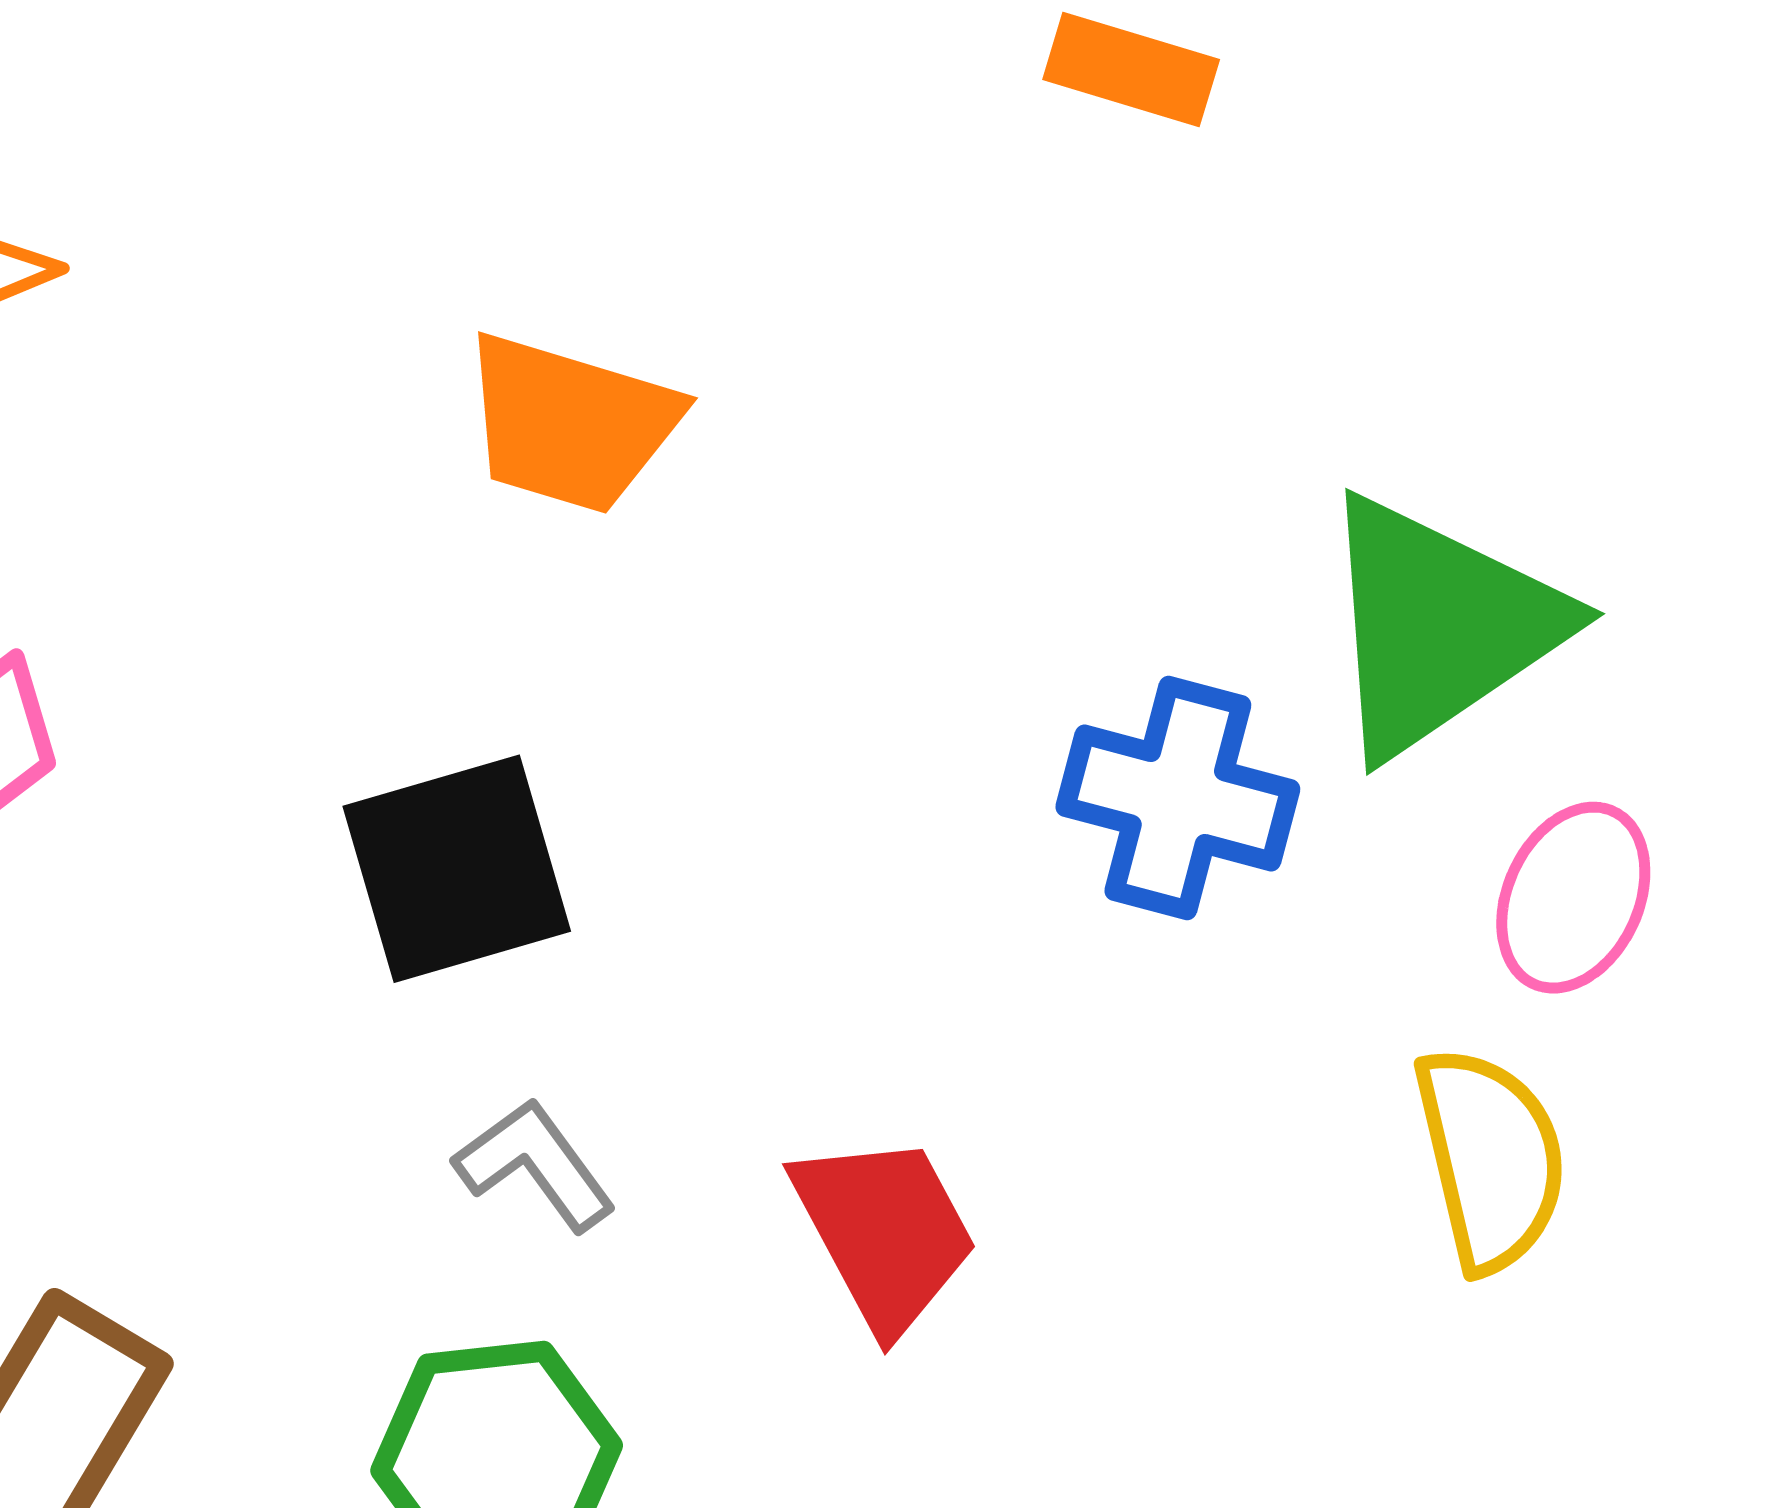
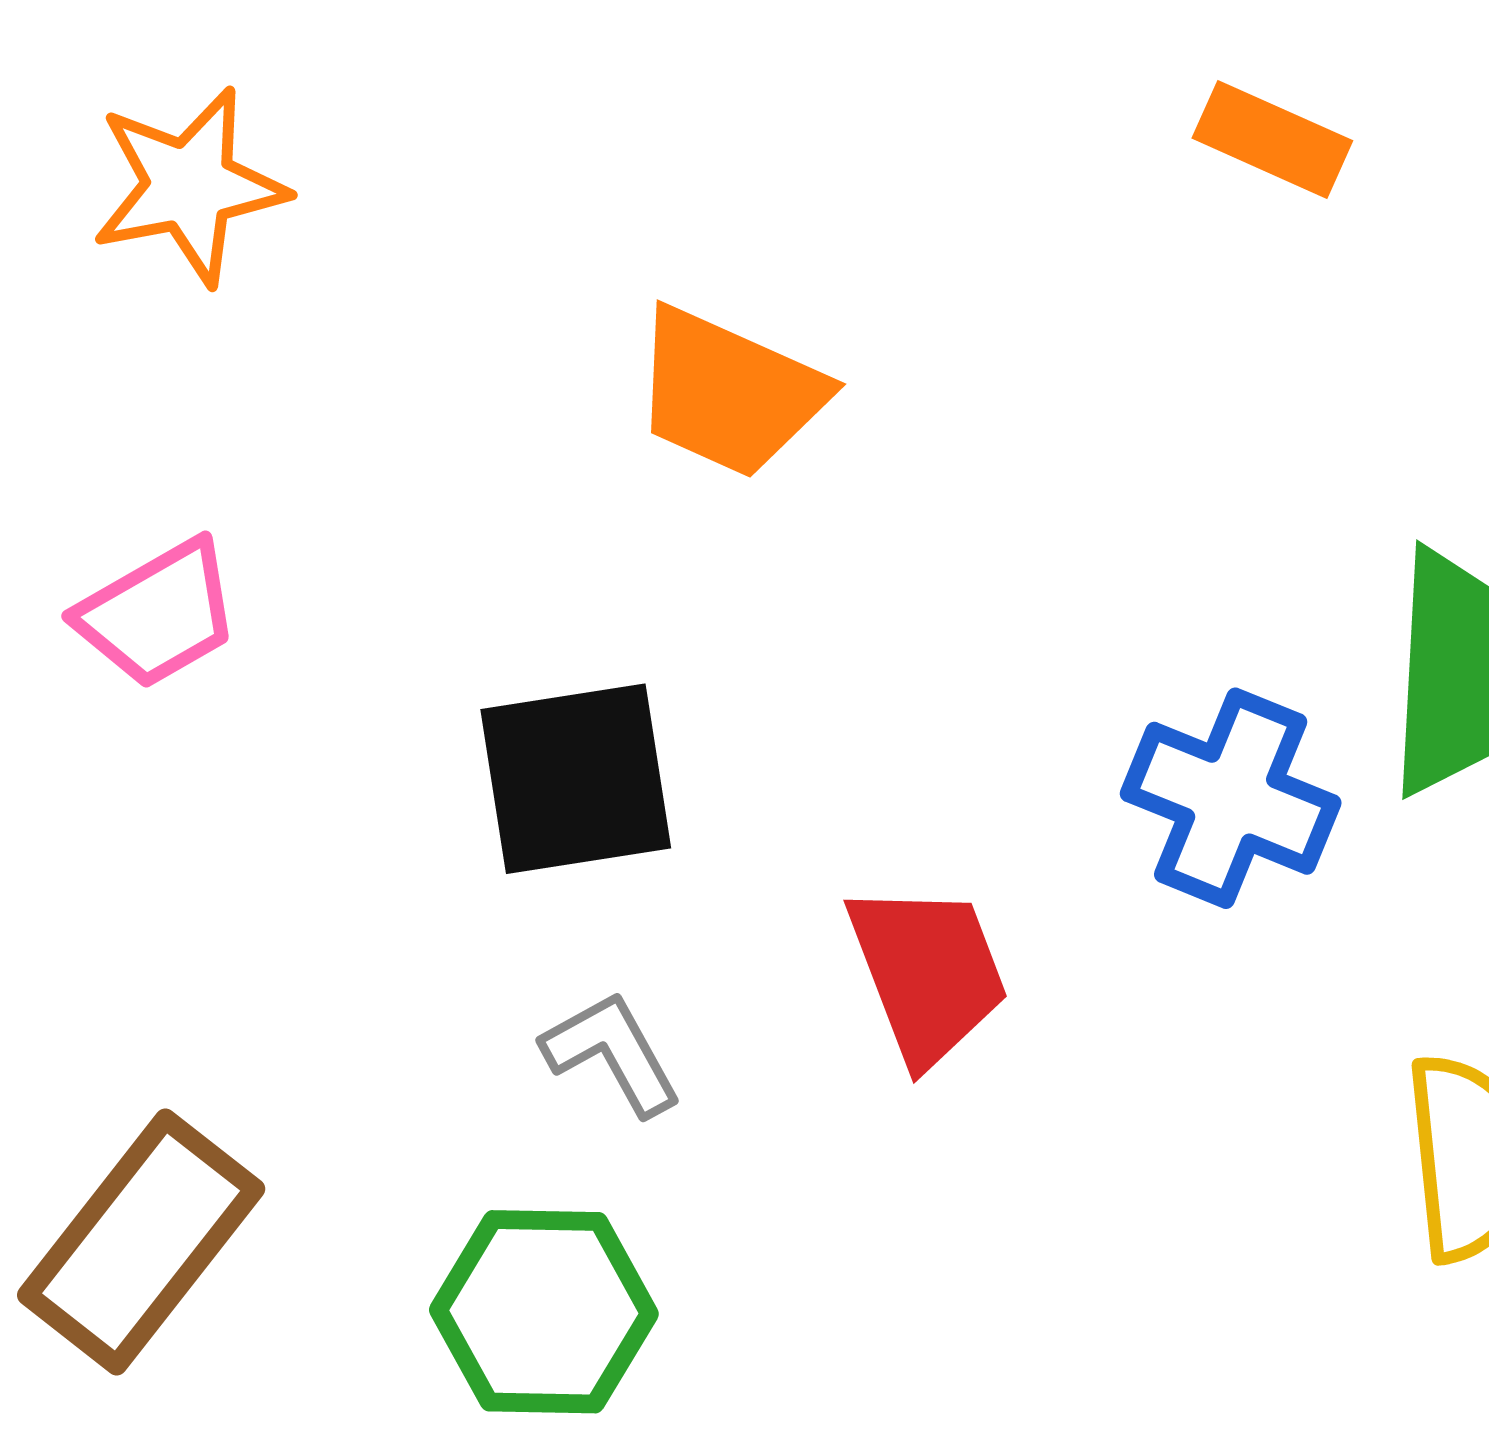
red trapezoid: (885, 1232) -> (928, 973), moved

